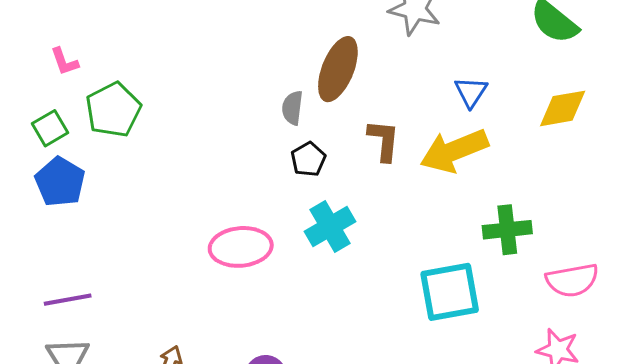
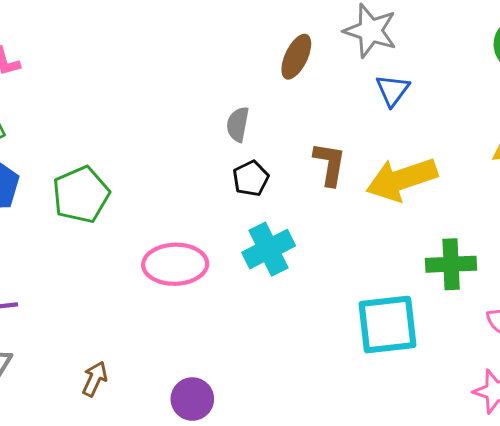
brown ellipse: (338, 69) -> (296, 57), moved, size x0.7
blue triangle: (471, 92) -> (393, 90), moved
green pentagon: (113, 110) -> (81, 195), moved

